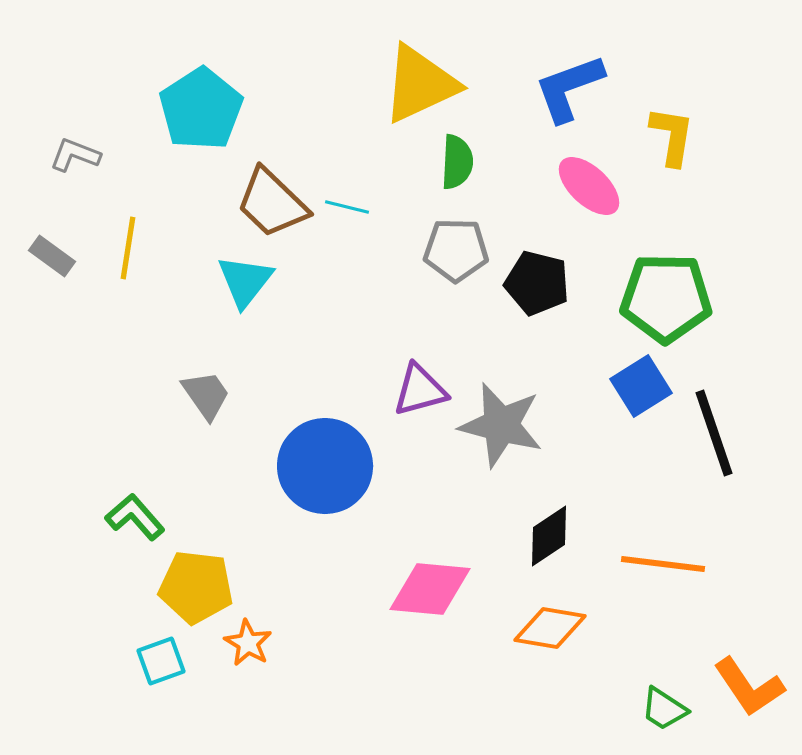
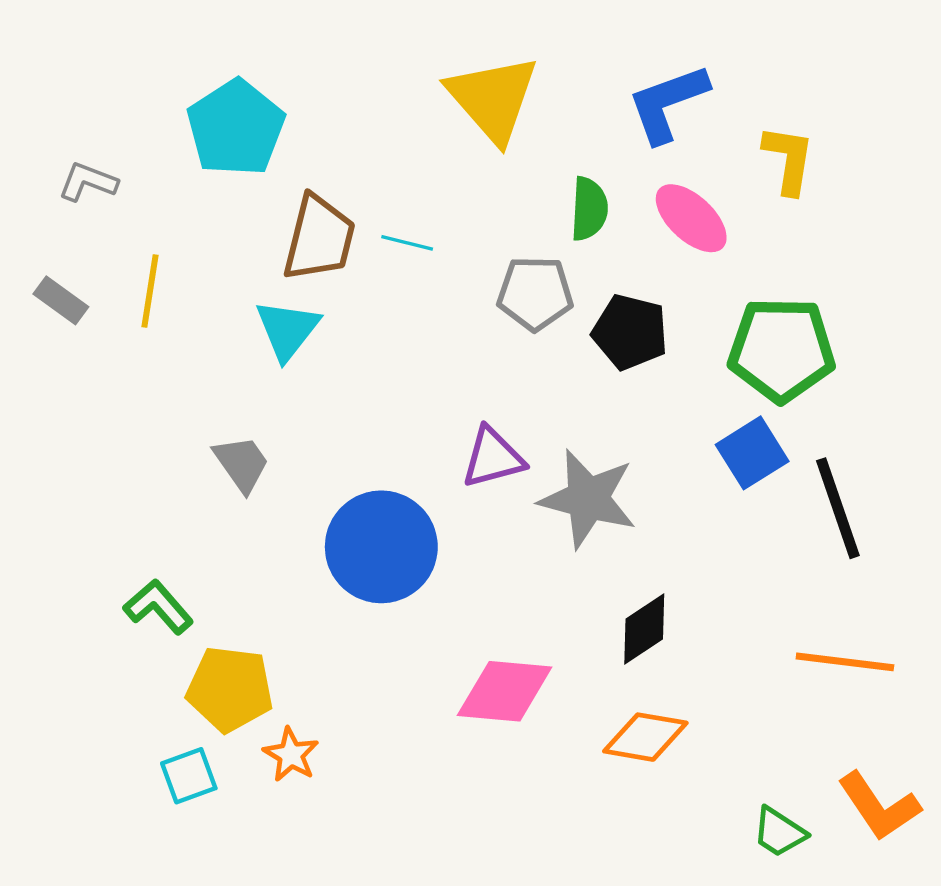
yellow triangle: (420, 84) -> (493, 98), turned -46
green semicircle: (457, 162) -> (589, 209), moved
brown trapezoid: (272, 203) -> (319, 238), turned -120
orange line: (663, 564) -> (845, 662), moved

